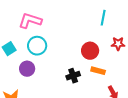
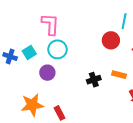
pink L-shape: (30, 21) -> (50, 24), turned 75
red circle: (90, 51) -> (111, 40), moved

